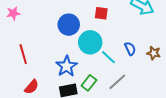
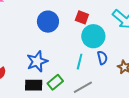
cyan circle: (90, 42) -> (93, 36), moved
cyan line: (108, 57) -> (80, 62), turned 49

